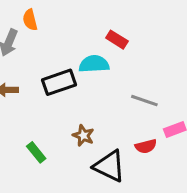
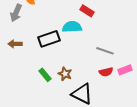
red semicircle: (146, 146) -> (106, 72), moved
green rectangle: (36, 152) -> (45, 75), moved

